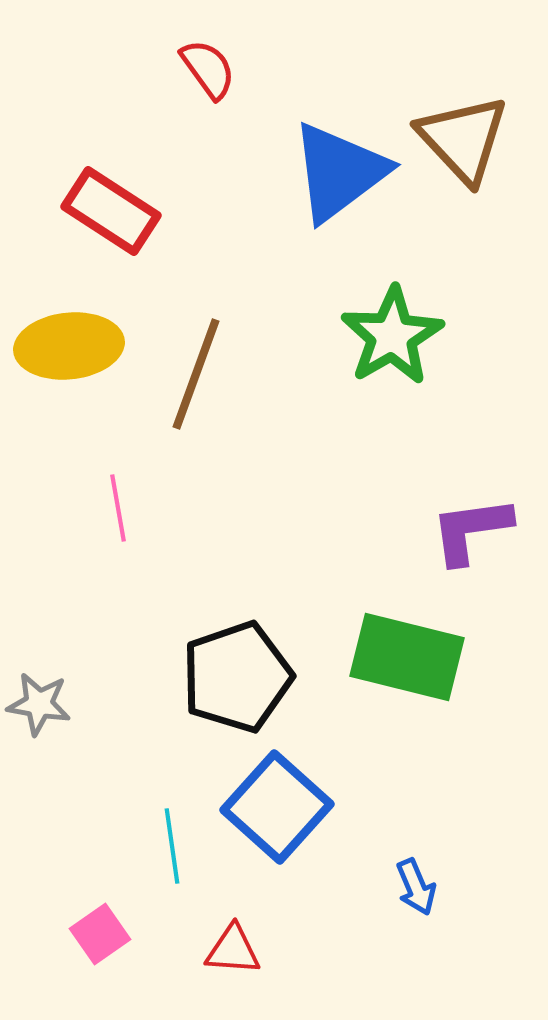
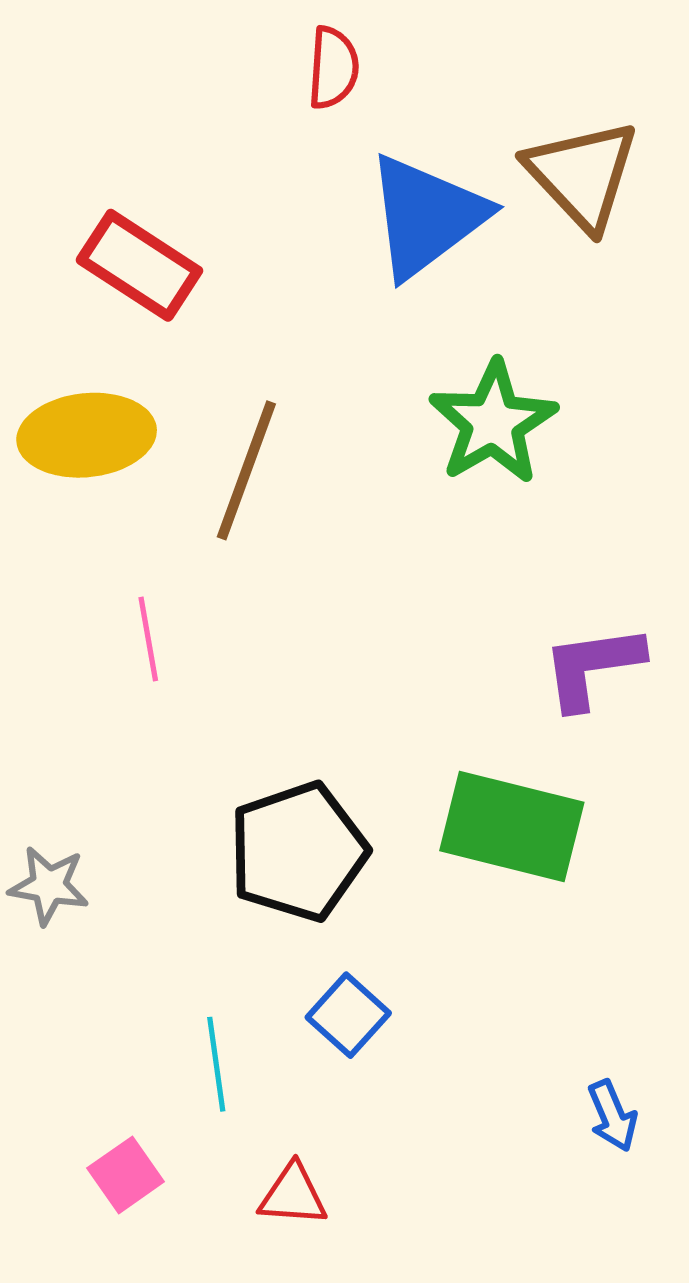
red semicircle: (208, 69) -> (333, 68), moved, turned 40
blue square: (277, 807) -> (348, 1015), size x0.6
blue arrow: (416, 887) -> (612, 1116), moved

